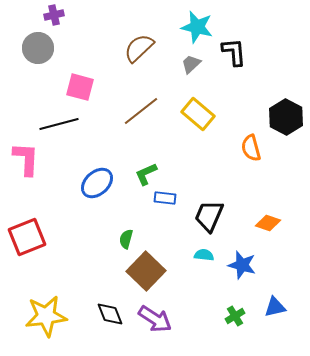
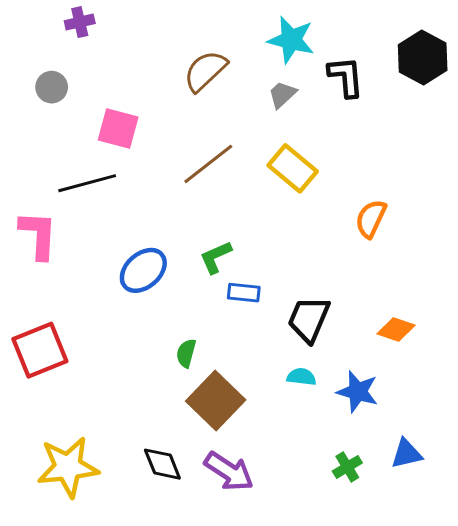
gray circle: (38, 48) -> (52, 87), moved, size x0.7
black hexagon: (286, 117) -> (423, 58), moved
orange semicircle: (251, 148) -> (371, 219), turned 40

